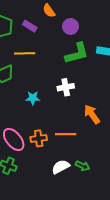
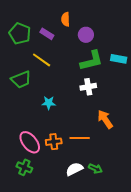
orange semicircle: (49, 11) -> (66, 19), turned 32
yellow line: (25, 53) -> (42, 60), turned 36
white cross: (66, 87) -> (88, 87), moved

